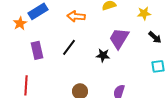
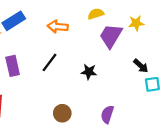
black arrow: (155, 37) -> (141, 66), moved
purple trapezoid: (119, 38) -> (111, 36), moved

